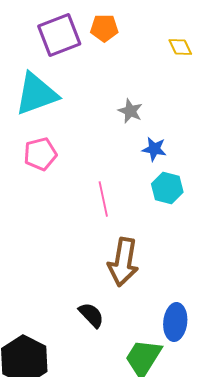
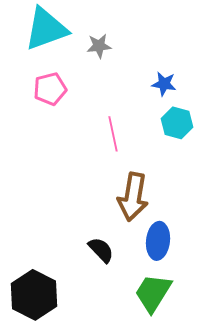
gray star: (130, 111) -> (99, 46), moved, turned -30
blue ellipse: (175, 322) -> (158, 241), moved

